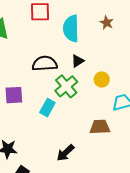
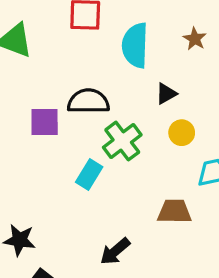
black triangle: (78, 61) -> (166, 94), moved
purple square: (14, 95) -> (45, 122), moved

